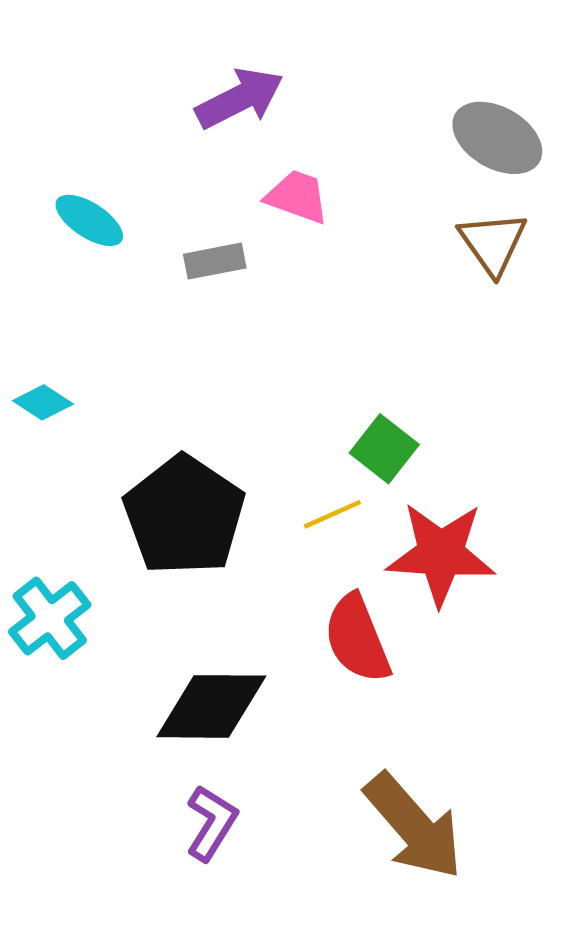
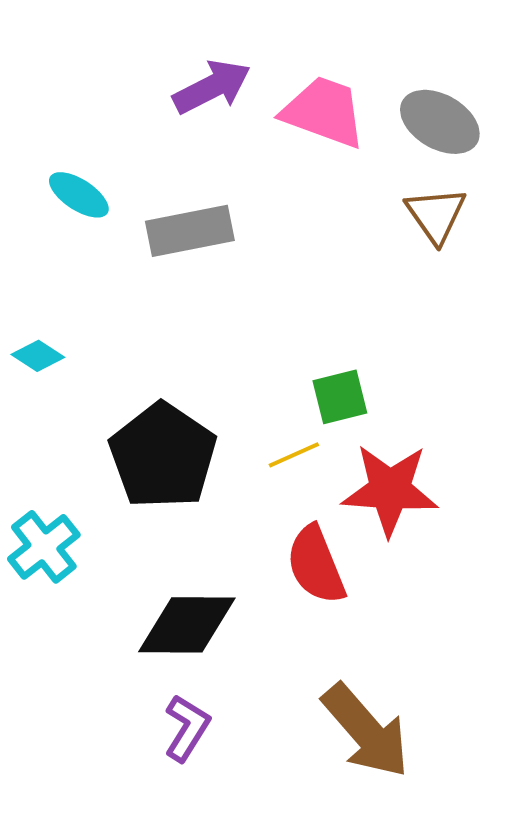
pink trapezoid: (297, 197) -> (324, 112), moved, size x1.5
gray rectangle: (215, 261) -> (190, 231), size x1.6
green square: (384, 449) -> (340, 397), turned 38

